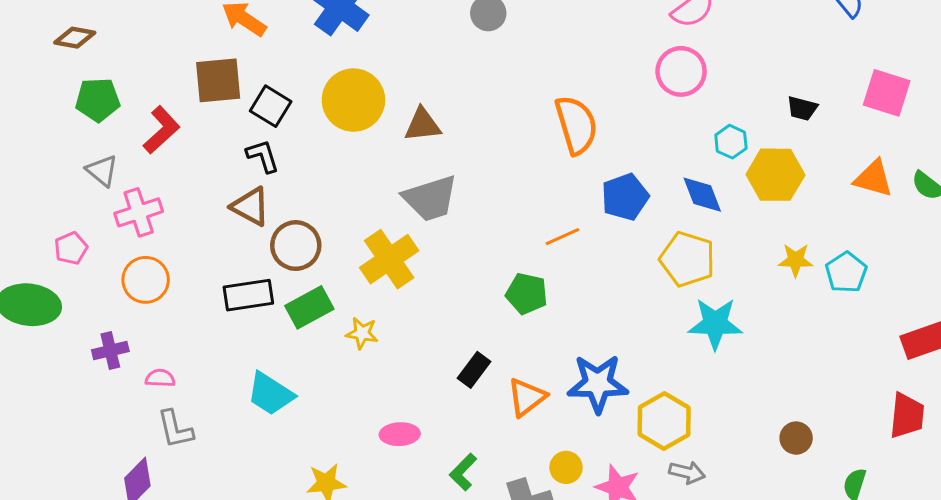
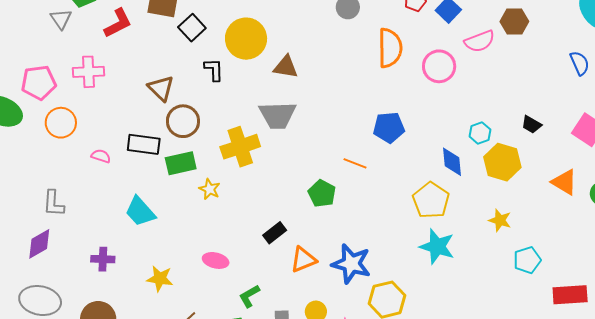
pink circle: (681, 71) -> (439, 66), moved
orange semicircle: (576, 125) -> (390, 48), moved
black L-shape: (263, 156) -> (214, 70), moved
gray triangle: (102, 171) -> (61, 19), moved
blue pentagon: (625, 197) -> (389, 127), moved
orange line: (562, 237) -> (355, 163), turned 30
pink pentagon: (71, 248) -> (39, 83), size x1.6
cyan pentagon: (846, 272) -> (527, 260), moved
orange circle: (146, 280) -> (61, 123), moved
purple cross: (110, 351) -> (103, 259), moved
pink semicircle: (160, 378) -> (101, 156), moved
gray L-shape: (175, 429) -> (54, 203), moved

